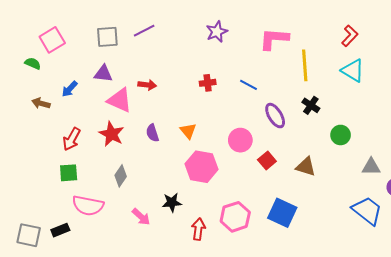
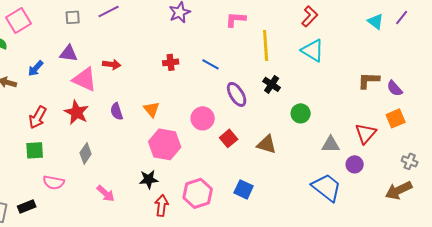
gray square: (107, 37) -> (73, 17), size x0.7
pink L-shape: (274, 39) -> (236, 19), size x0.7
black star: (172, 202) -> (149, 179), moved
pink semicircle: (88, 206) -> (54, 182), size x0.7
blue square: (282, 213) -> (244, 189), size x0.7

